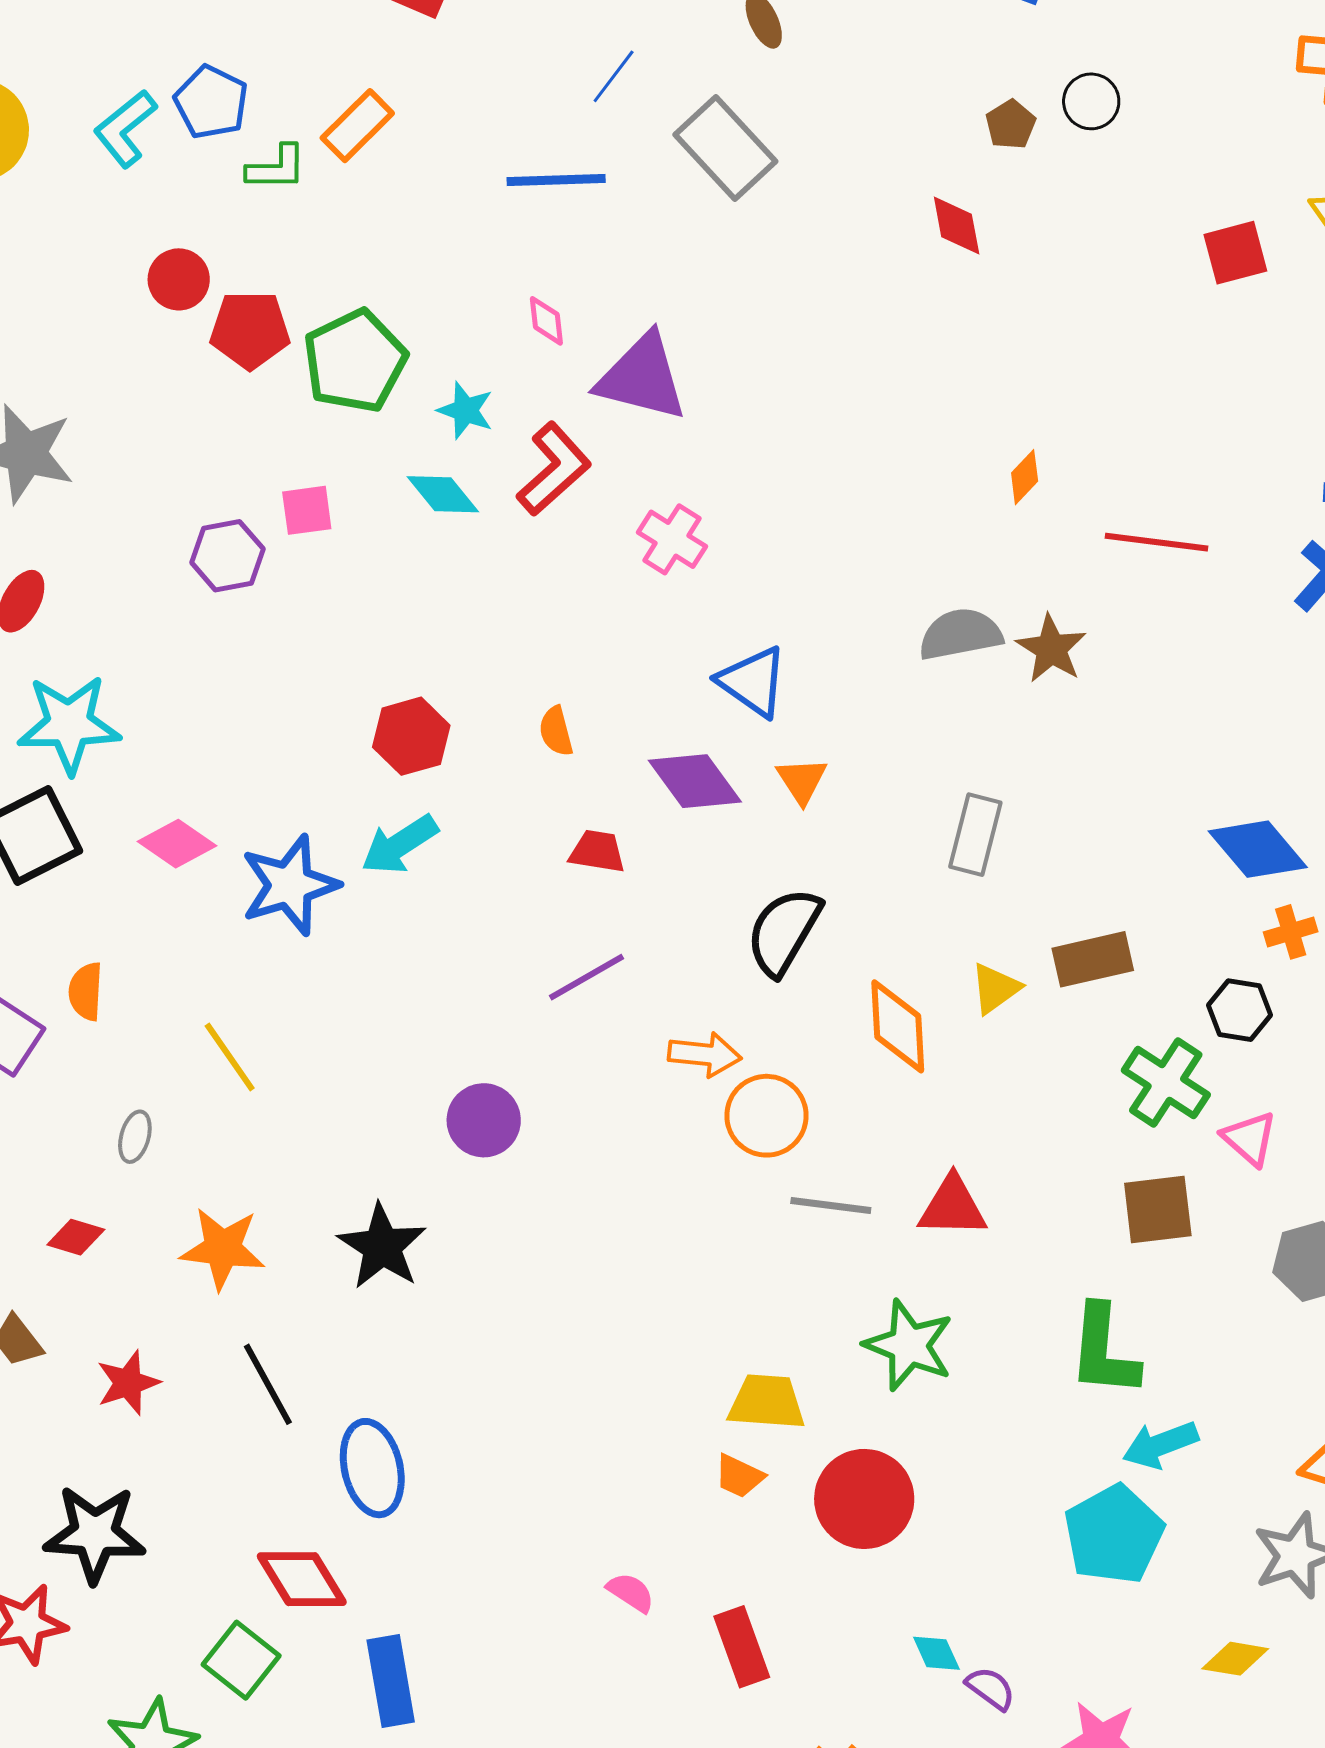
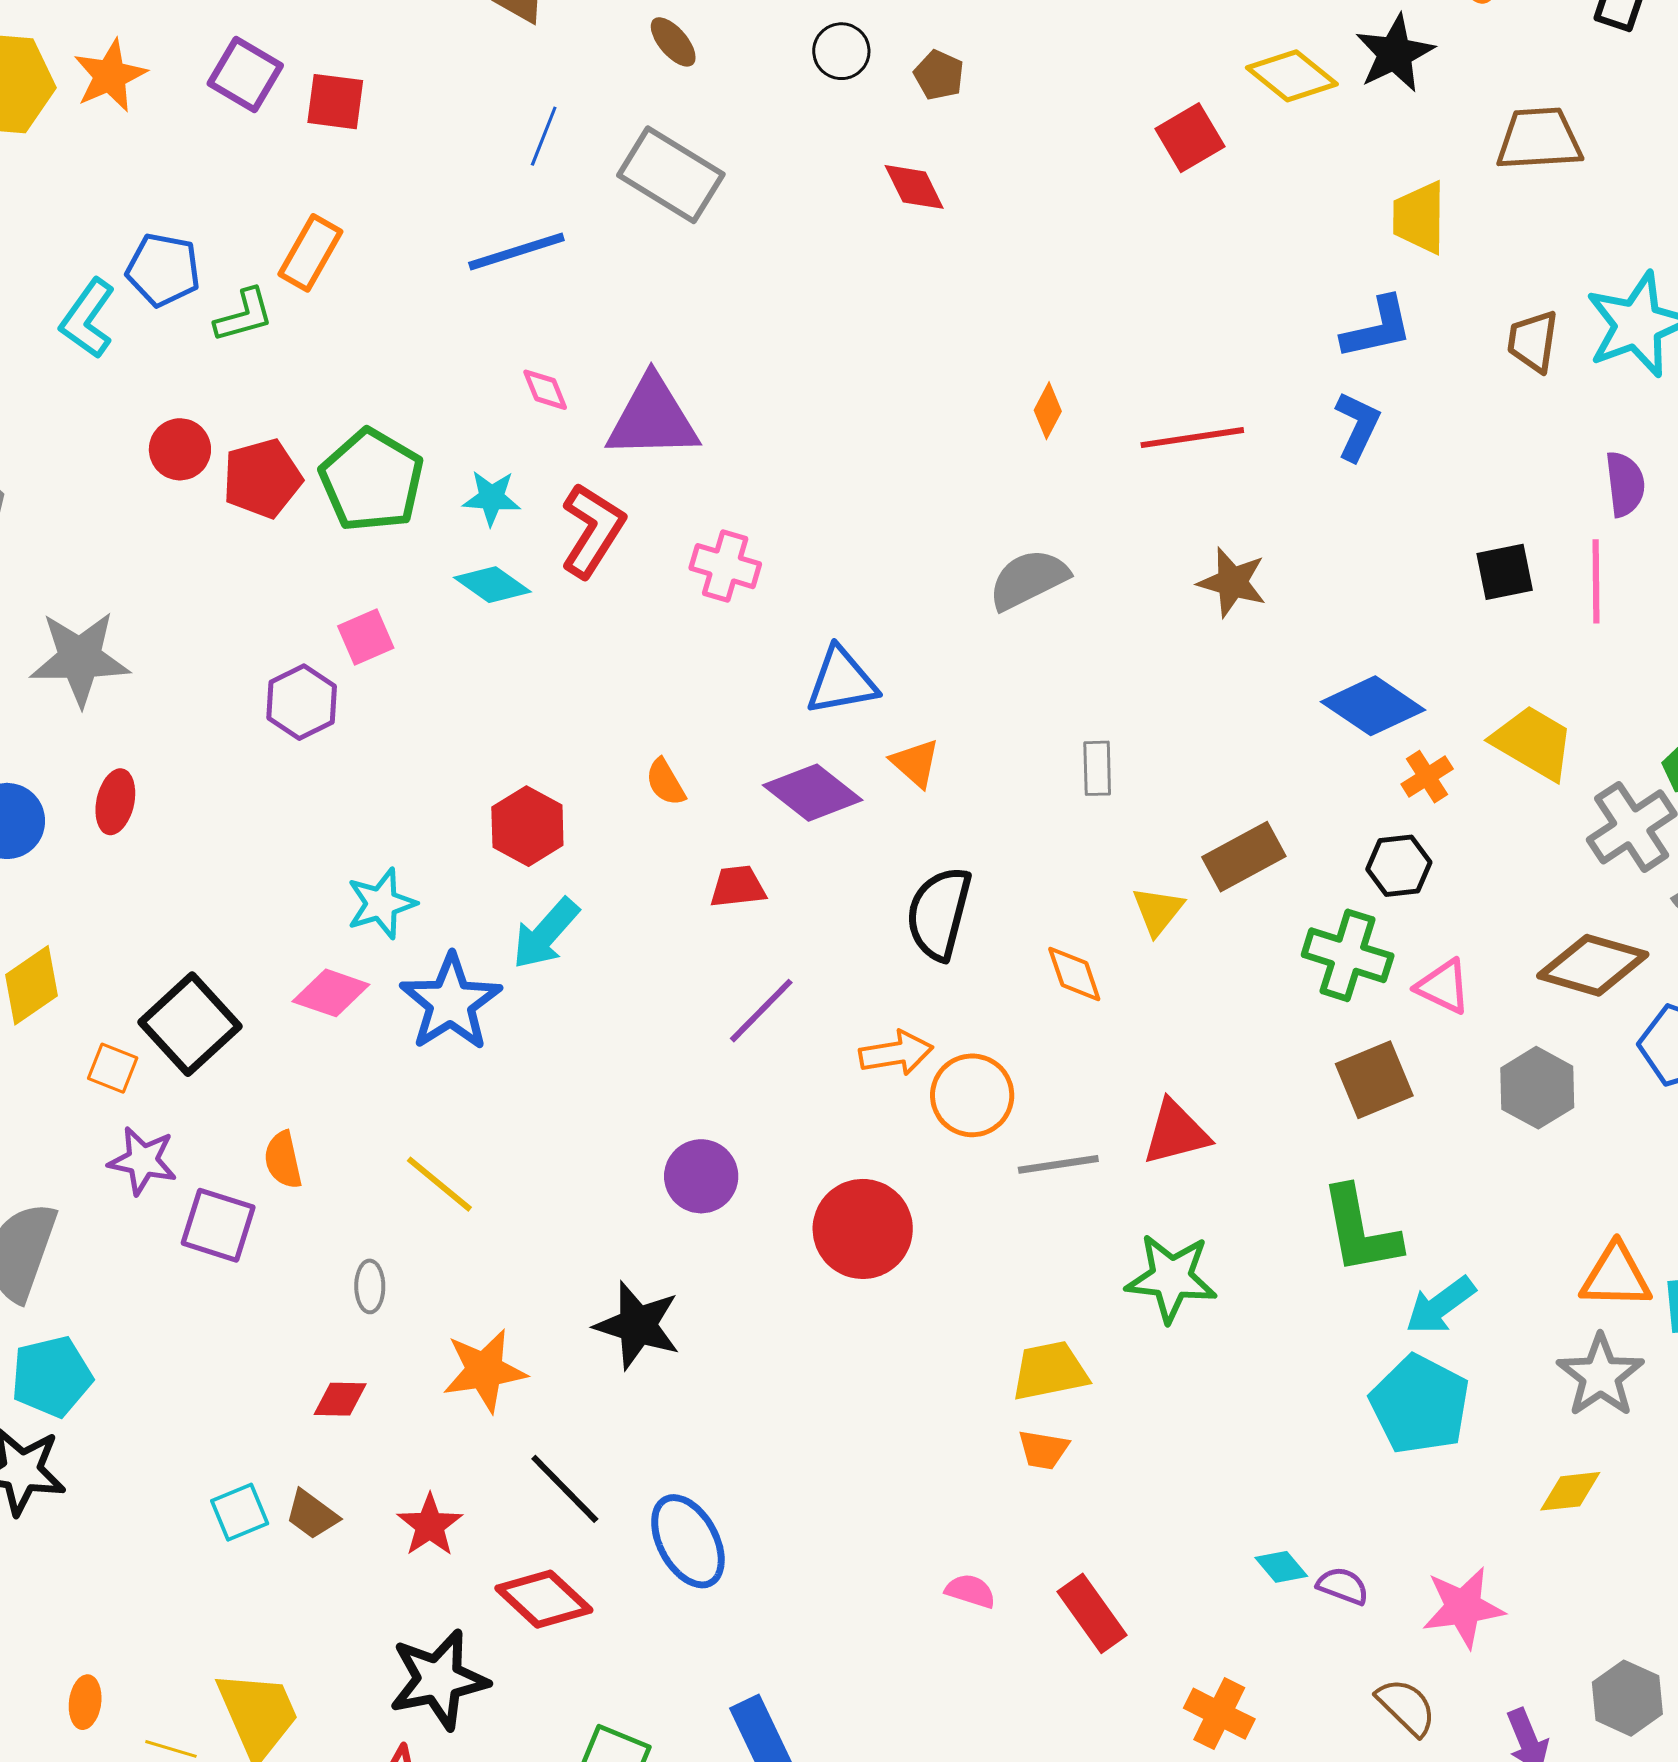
black circle: (1091, 101) -> (841, 51), moved
brown star: (1051, 649) -> (1232, 582), moved
blue triangle: (753, 682) -> (841, 681), turned -30
cyan star: (69, 724) -> (381, 904), moved, size x0.7
gray rectangle: (975, 835) -> (1097, 768), size x0.7
orange diamond: (898, 1026) -> (1074, 974), size x0.7
red circle: (864, 1499) -> (863, 1229), moved
red diamond: (302, 1579) -> (544, 1599), moved

